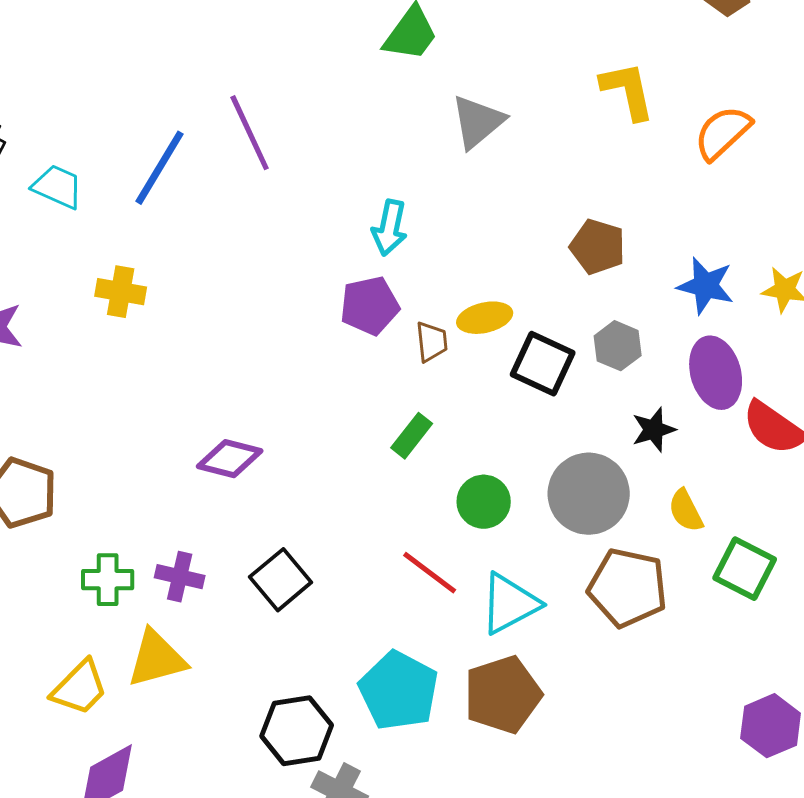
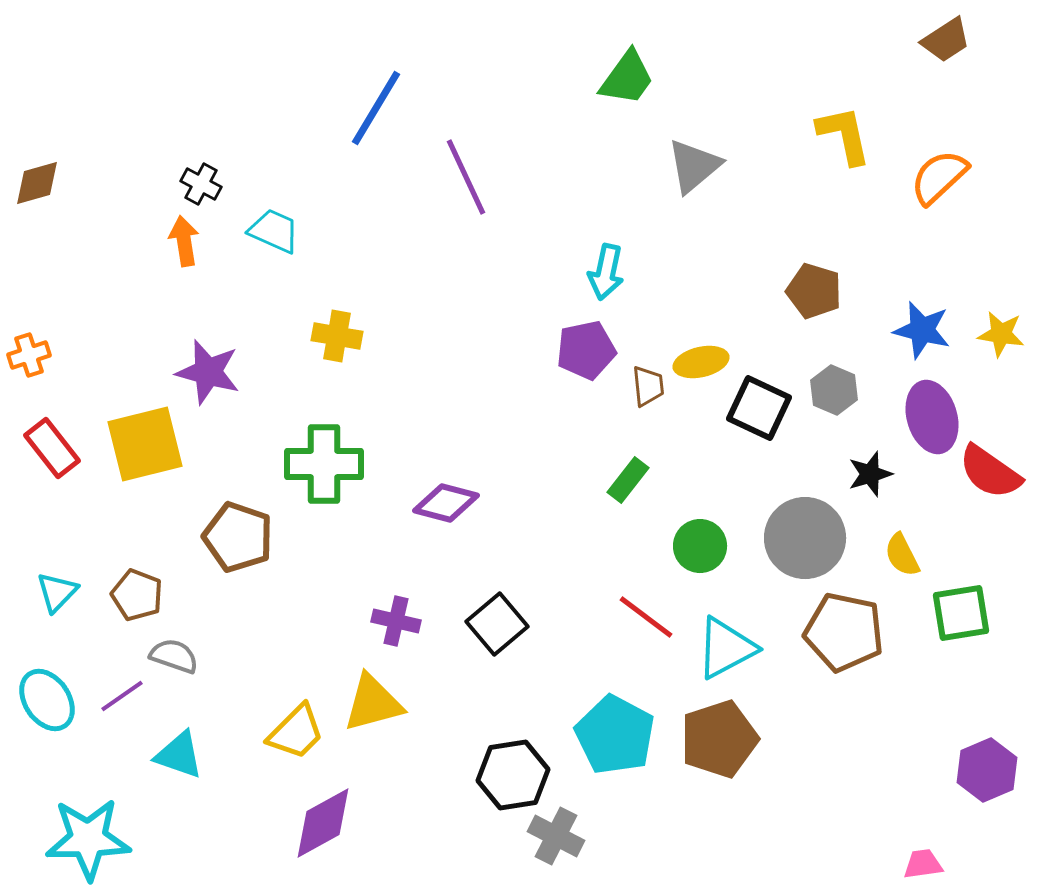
blue line: (160, 168) -> (376, 108), moved
green square: (745, 569) -> (961, 613), turned -36
green cross: (108, 580) -> (324, 464), moved, size x1.5

